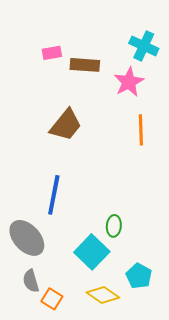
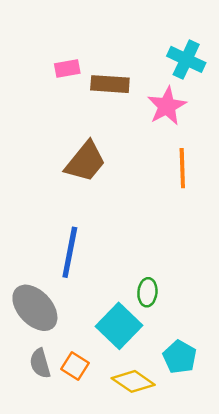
orange square: (52, 299) -> (75, 366), moved

